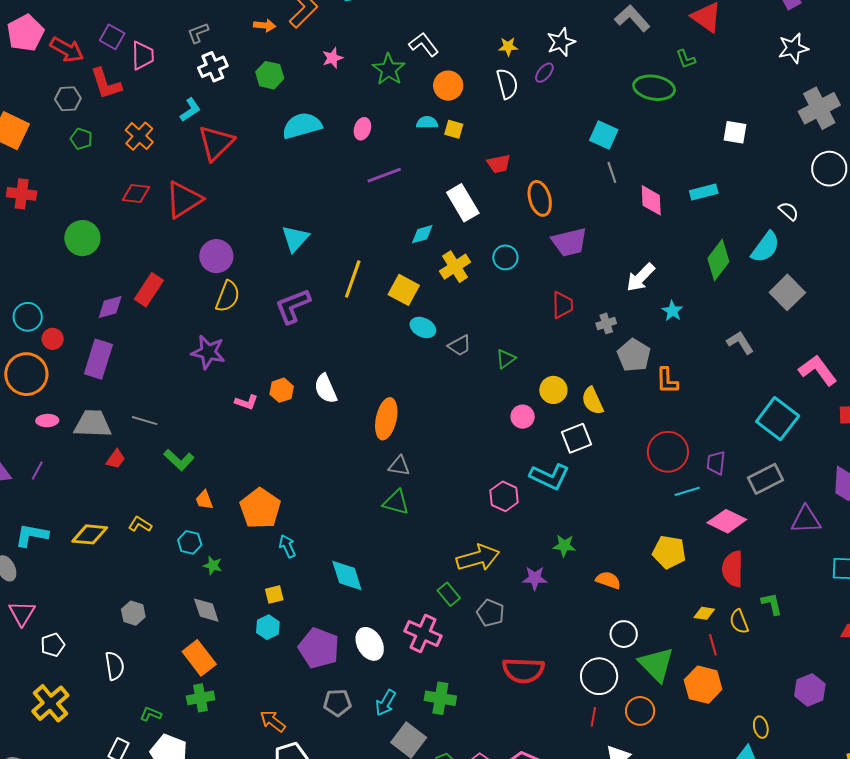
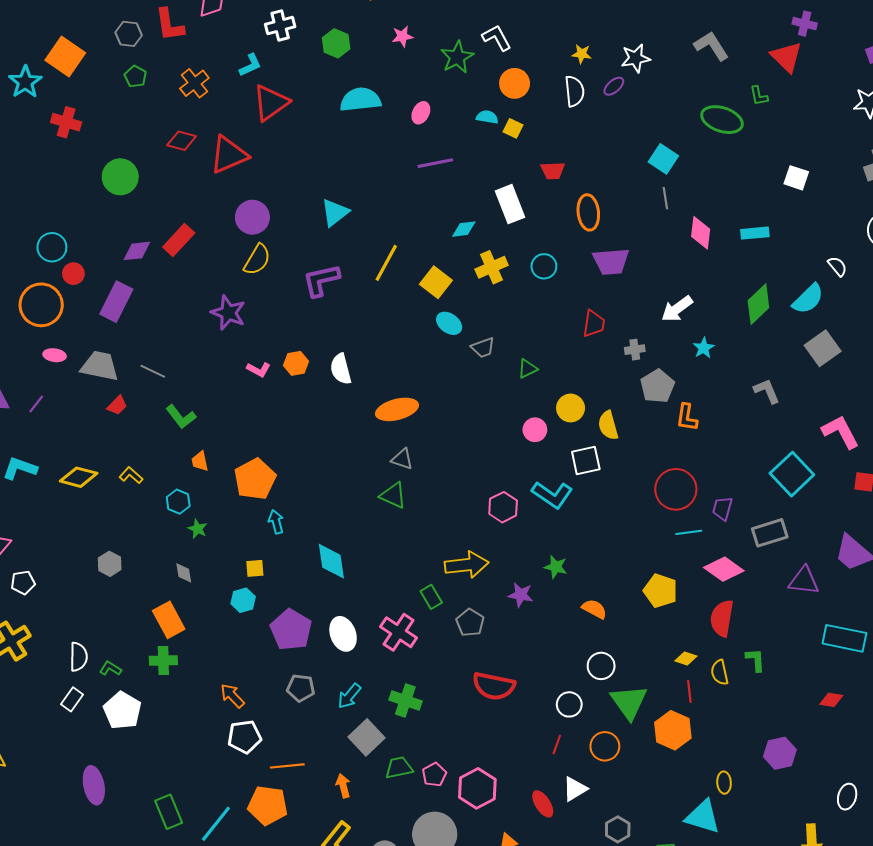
orange ellipse: (386, 419) -> (397, 409), turned 54
gray diamond: (206, 610) -> (184, 573), size x0.7
white semicircle: (115, 666) -> (79, 657), moved
white circle: (599, 676) -> (569, 704), size x0.7

